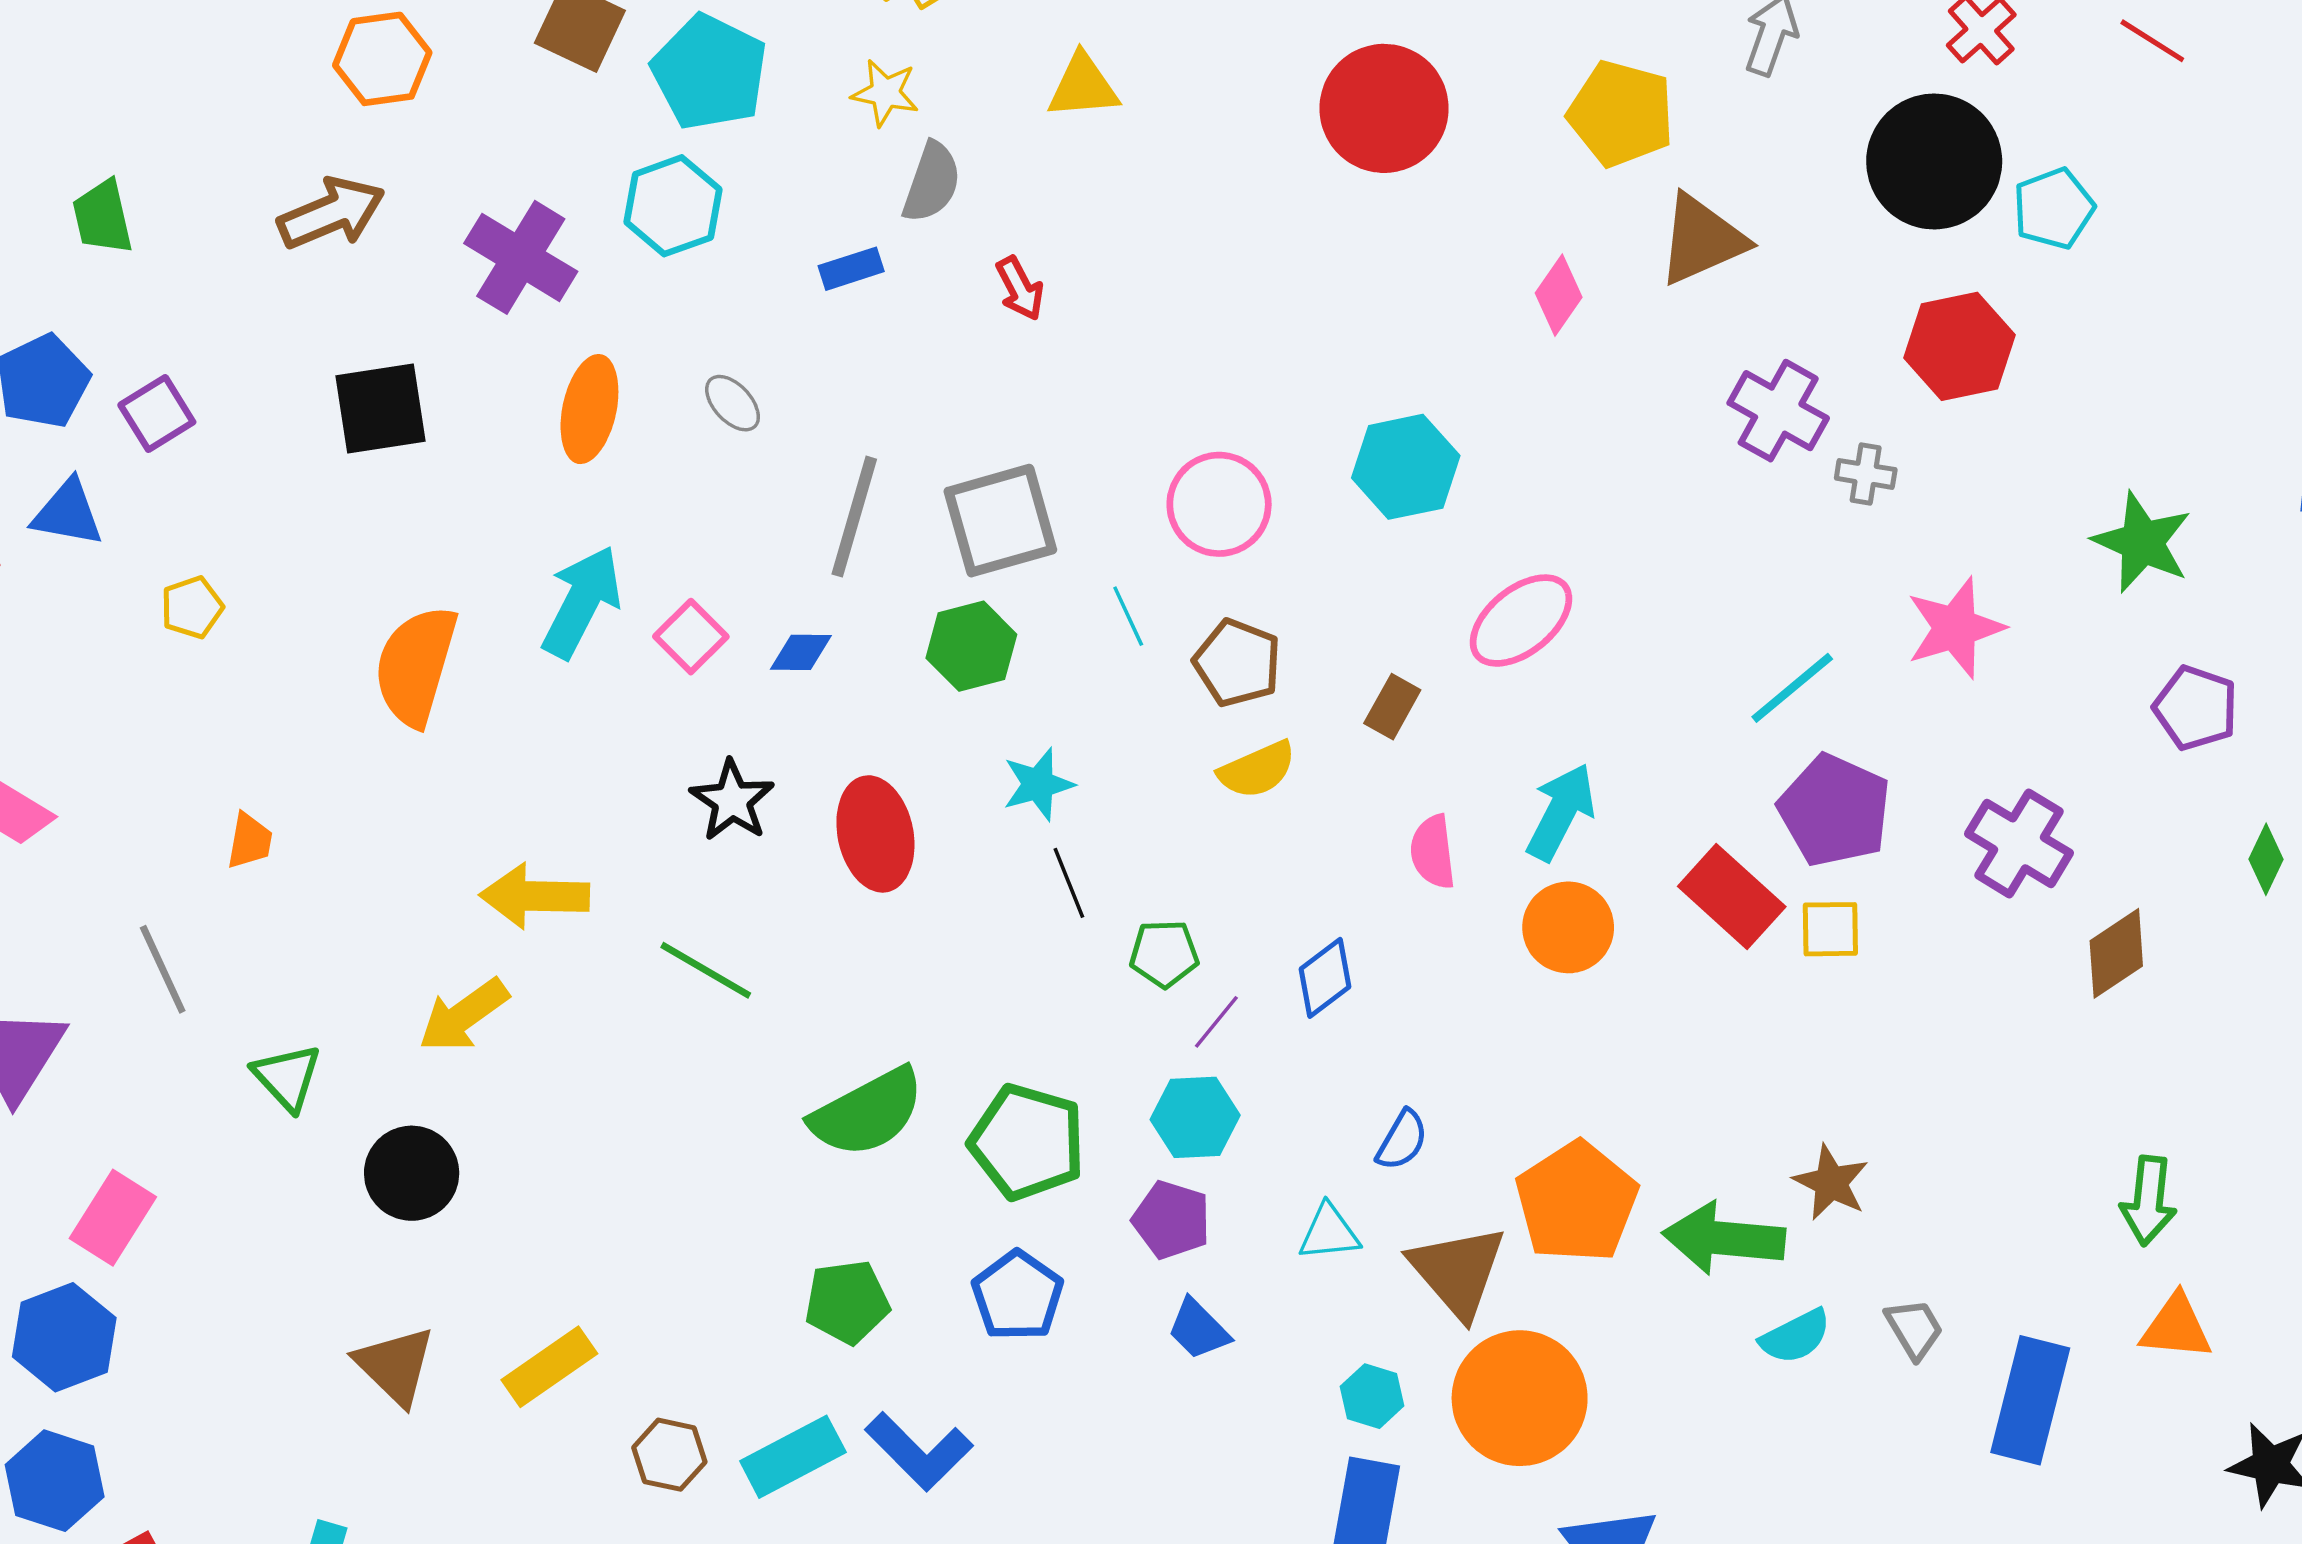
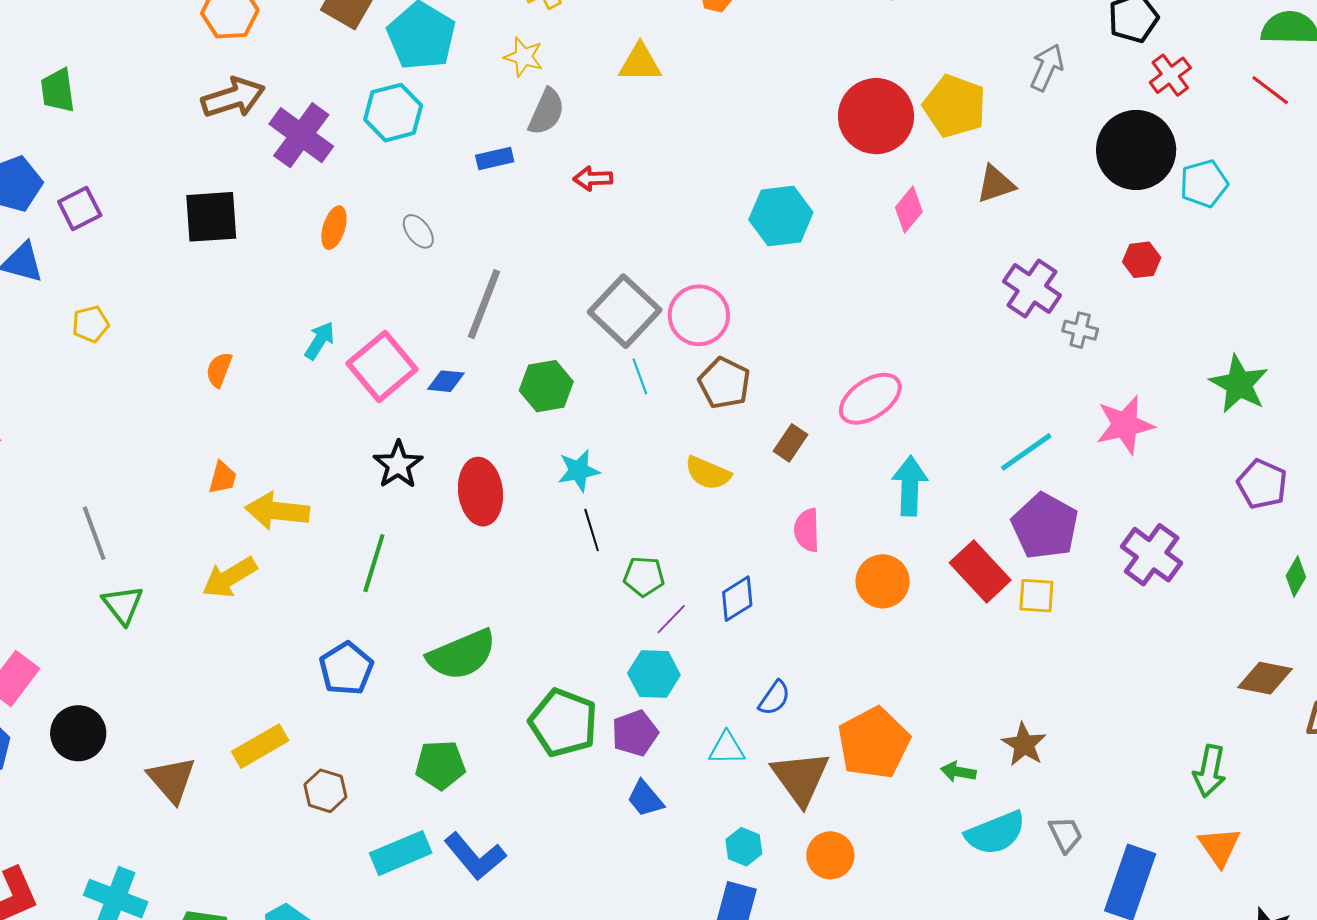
red circle: (1384, 108) -> (876, 116), moved
brown arrow: (331, 213) -> (233, 98), moved
brown triangle: (1702, 240) -> (996, 184), size x0.7
red arrow: (1020, 288) -> (593, 179), turned 111
red hexagon: (1960, 346) -> (1142, 260), size x0.6
orange ellipse: (589, 409) -> (334, 228), size x0.7
cyan hexagon: (1406, 467) -> (781, 216), moved
gray square: (1000, 521) -> (625, 311), moved, turned -36
cyan arrow: (582, 602) -> (320, 341), size x0.6
pink square: (691, 637) -> (382, 366), size x1.6
brown pentagon: (1237, 663) -> (724, 383), moved
orange semicircle: (416, 666) -> (219, 370), size x0.5
yellow semicircle: (1257, 770) -> (708, 473), turned 42
cyan arrow: (1561, 812) -> (910, 486), moved, turned -30
orange trapezoid: (250, 841) -> (222, 478), moved
brown diamond: (2116, 953) -> (1265, 678), moved, turned 40
gray line: (163, 969) -> (94, 533), moved
green line: (706, 970) -> (374, 563), turned 72
green pentagon: (1027, 1142) -> (563, 723), moved
black circle: (412, 1173) -> (78, 733), moved
purple pentagon: (1172, 1220) -> (635, 733), turned 30
green arrow: (1724, 1238) -> (958, 772), size x0.5
blue pentagon: (1017, 1296) -> (346, 669), moved
orange triangle: (2176, 1327) -> (1219, 847), turned 45
cyan semicircle: (1795, 1336) -> (995, 833), size x1.4
yellow rectangle: (549, 1367) -> (260, 746), moved
orange circle: (1520, 1398) -> (830, 855), size x0.6
brown hexagon: (669, 1455) -> (325, 791), moved

